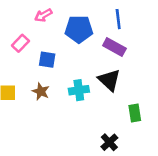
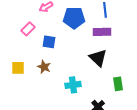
purple rectangle: (114, 47) -> (102, 32), turned -30
cyan cross: (79, 90) -> (73, 85), moved

